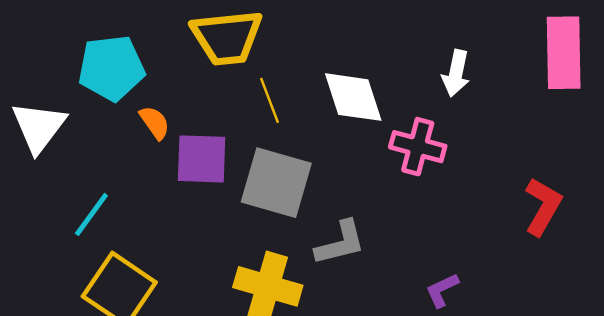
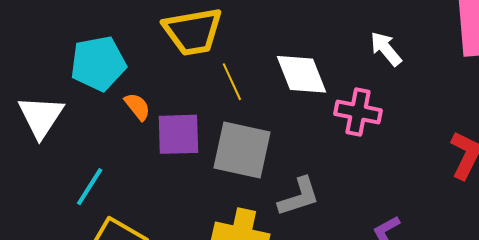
white arrow: (456, 73) -> (386, 49), turned 132

